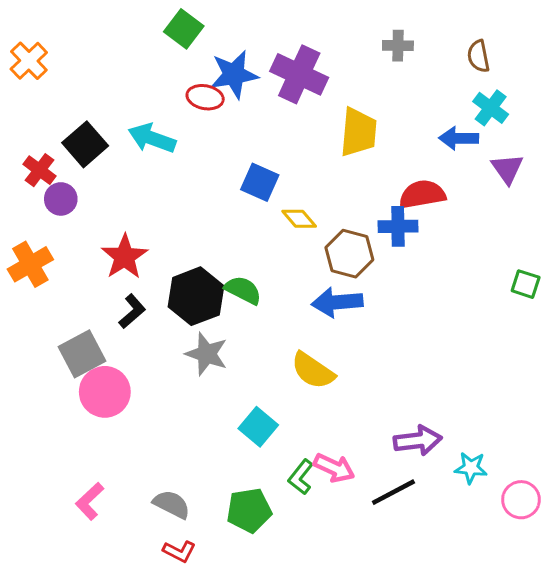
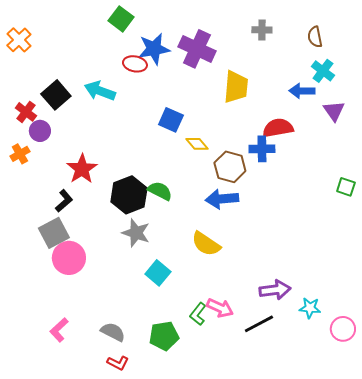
orange cross: (30, 264) -> (20, 154), moved, size x0.7
black L-shape: (132, 311) -> (64, 201), moved
cyan square: (258, 427) -> (158, 273), moved

